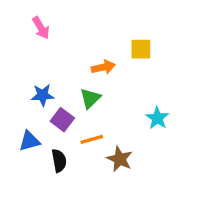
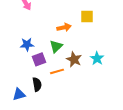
purple square: (62, 120) -> (39, 59), turned 32
blue triangle: (29, 141) -> (19, 94), moved
brown star: (120, 159) -> (74, 59), moved

